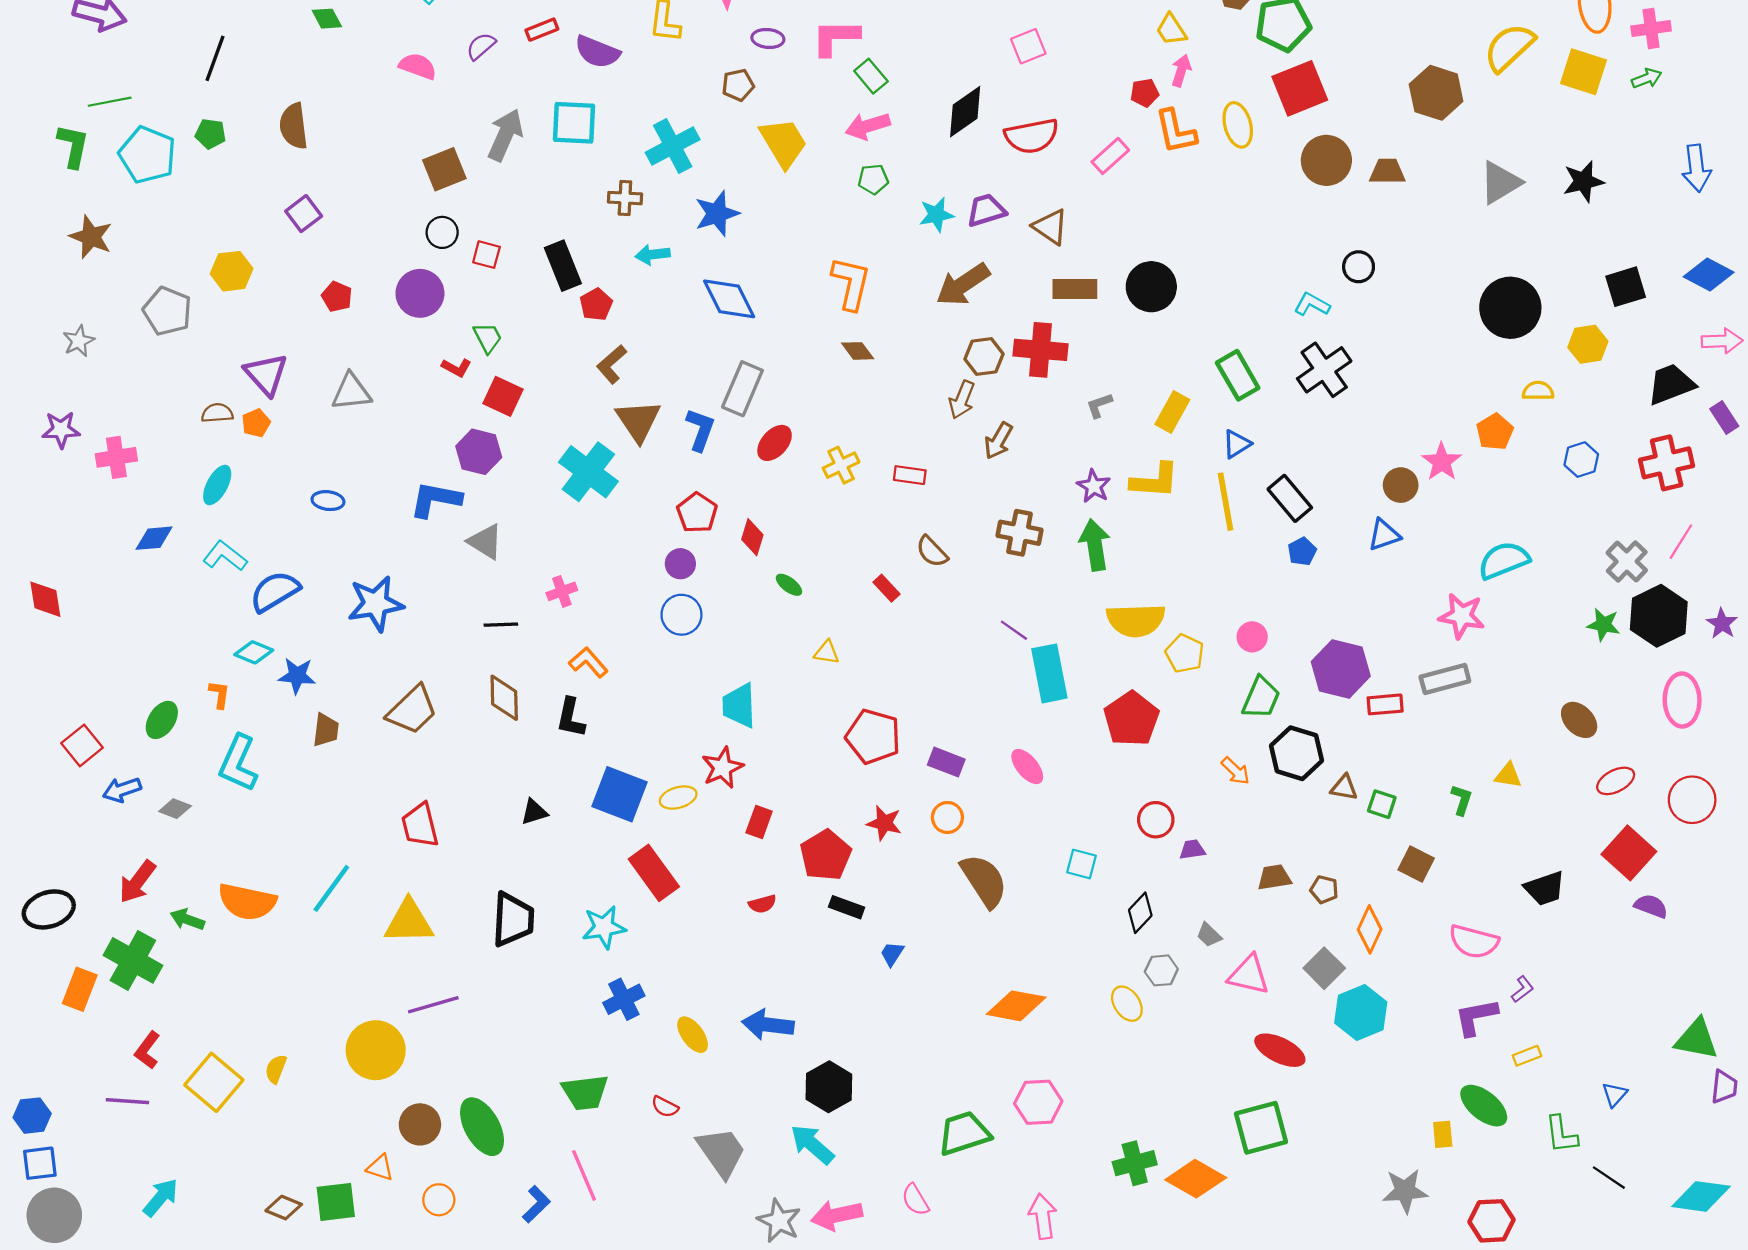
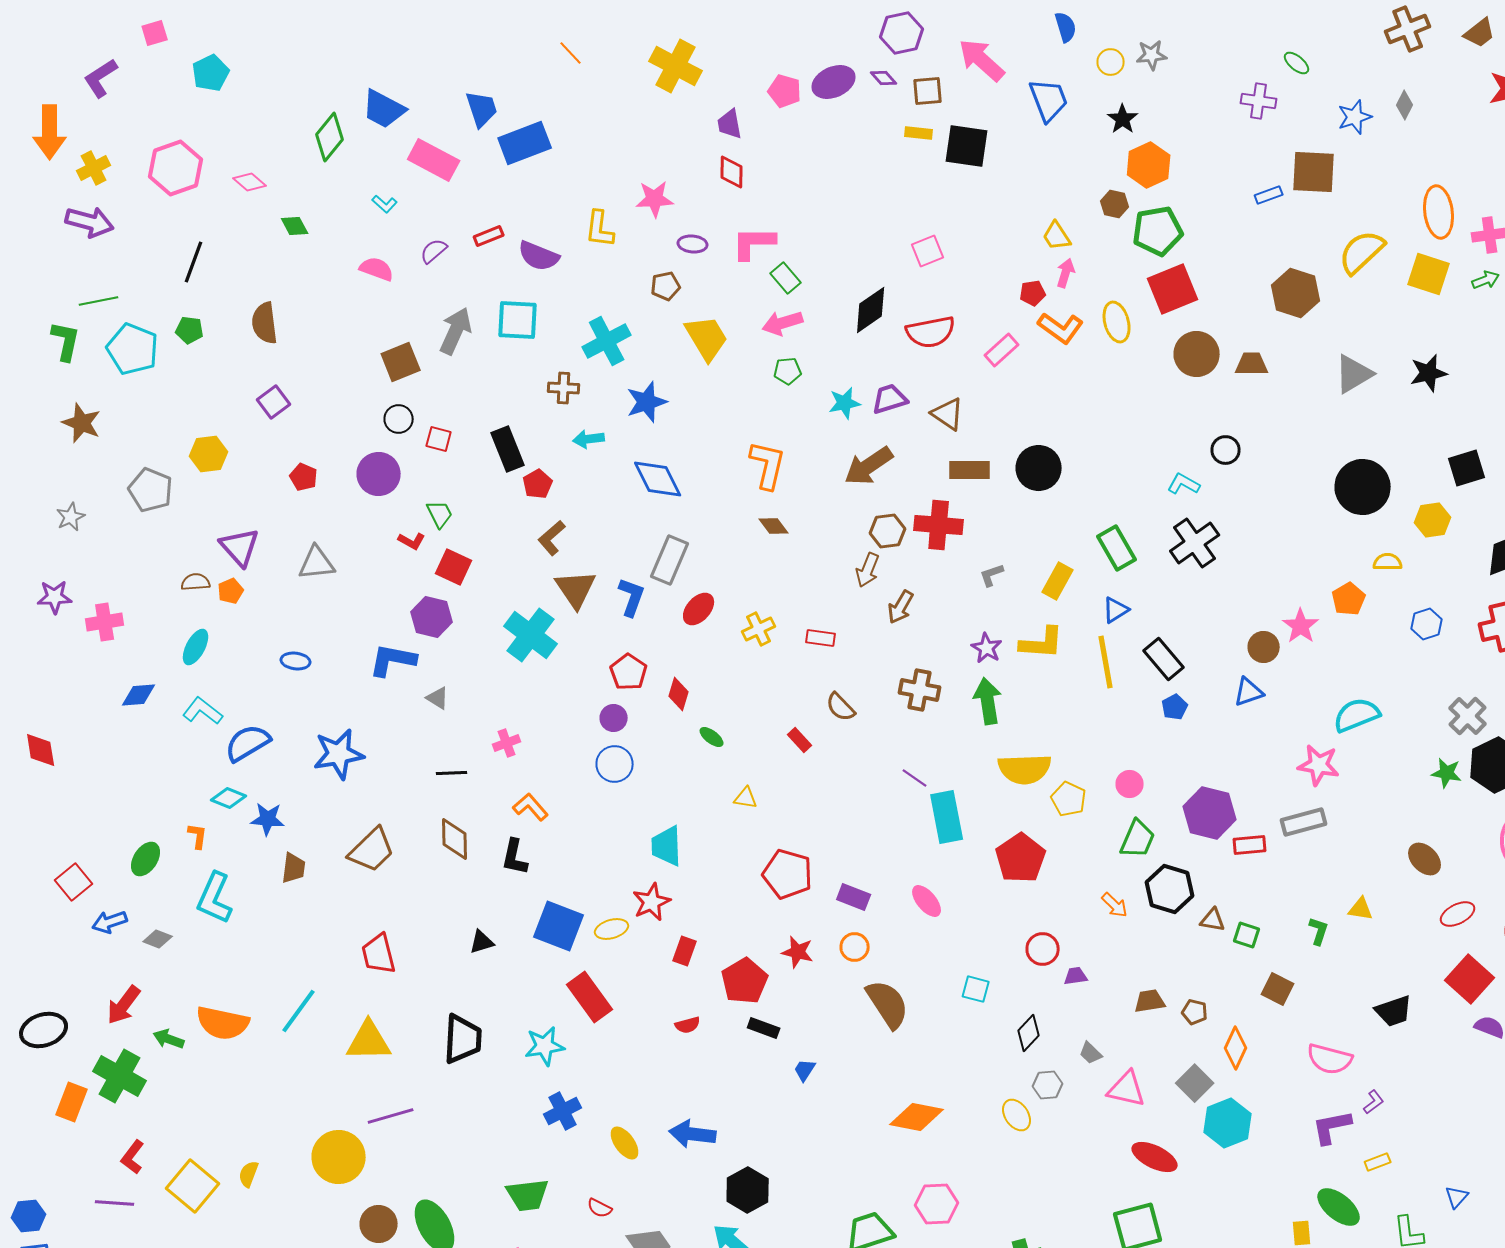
orange L-shape: (1176, 132) -> (1061, 328), turned -42
gray triangle: (485, 542) -> (438, 698), size x0.7

